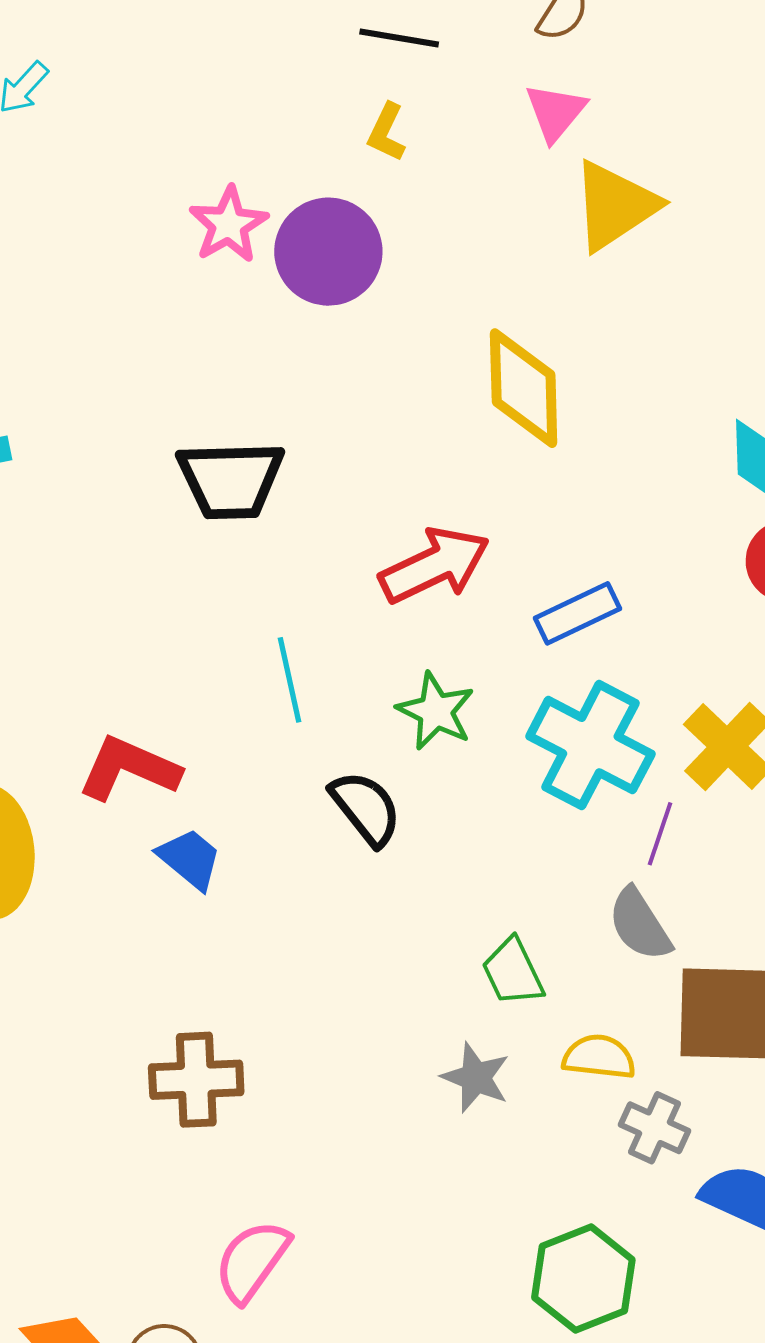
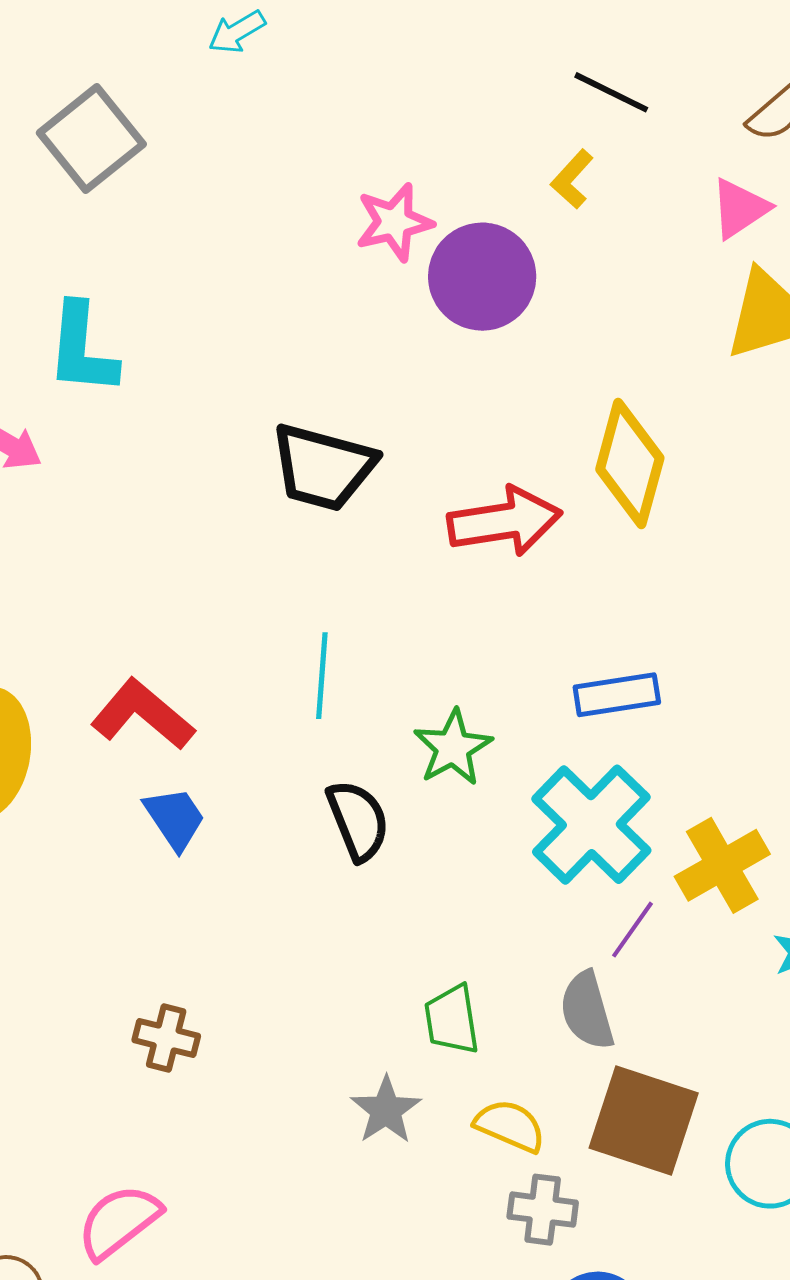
red arrow: (435, 565) -> (505, 521), moved
brown cross: (196, 1080) -> (166, 1038), moved, size x0.7
gray cross: (654, 1128) -> (543, 1210), turned -34

